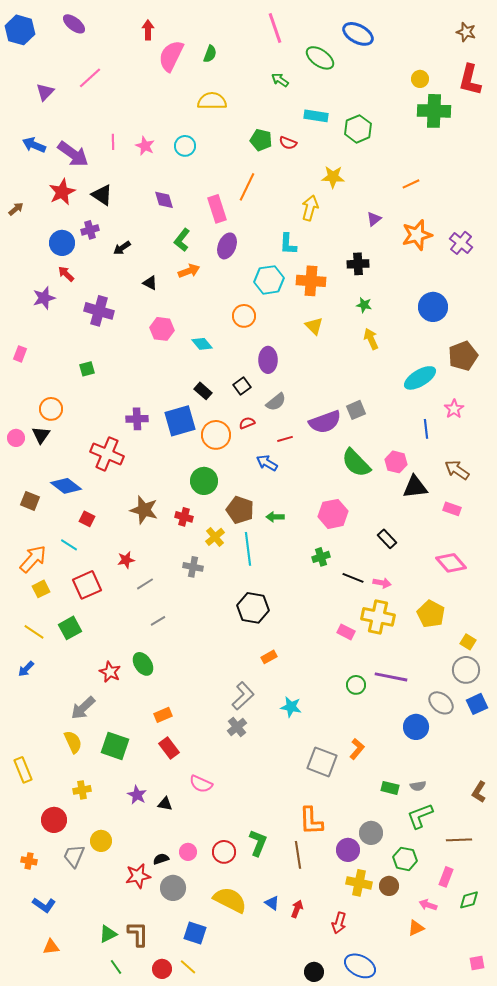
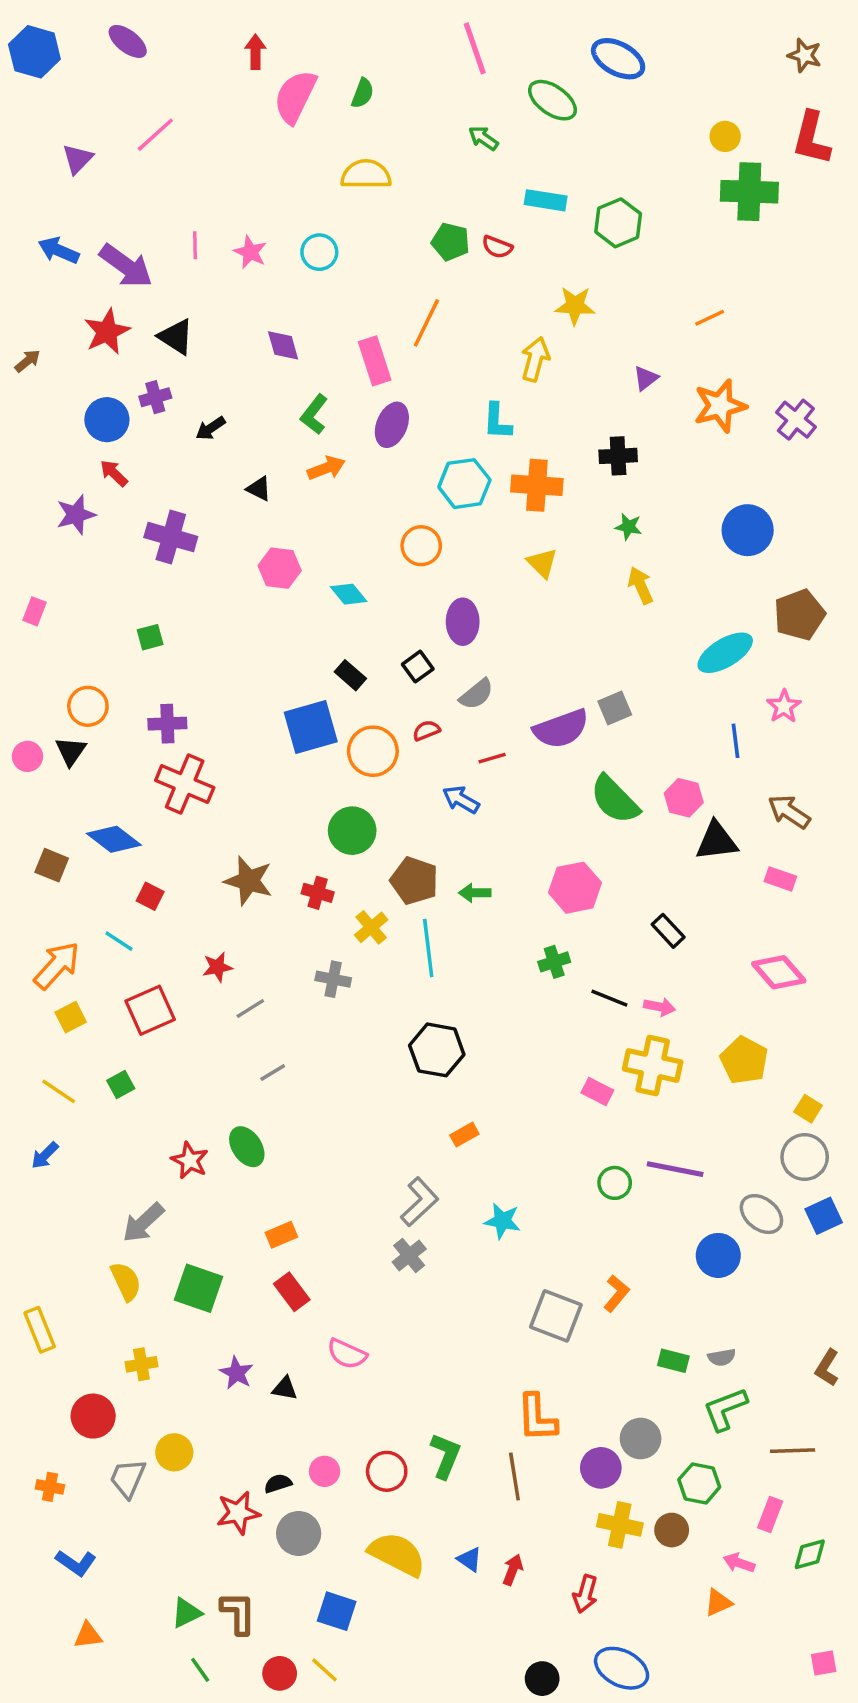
purple cross: (137, 419) -> (167, 724), moved
green square: (70, 628) -> (121, 1084), size x0.7

